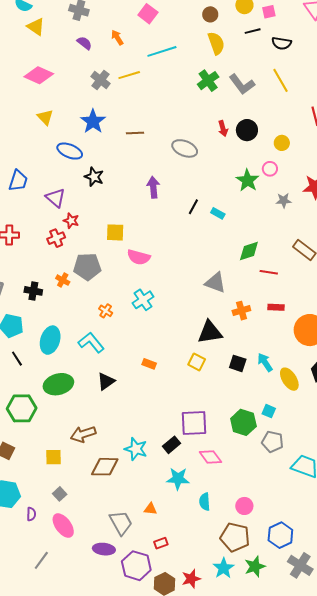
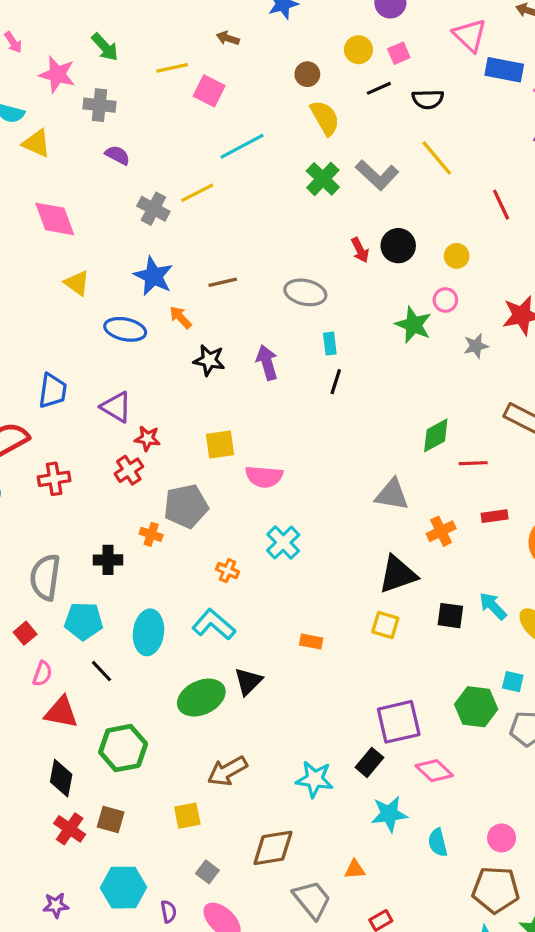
orange arrow: (117, 38) -> (180, 317), moved
pink diamond: (39, 75) -> (55, 219), turned 56
black star: (94, 177) -> (209, 360), moved
cyan rectangle: (218, 213) -> (330, 344), moved, turned 64
green ellipse: (58, 384) -> (201, 698), moved
brown diamond: (105, 467) -> (273, 848), moved

